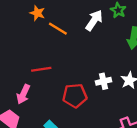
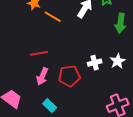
pink arrow: (23, 94) -> (42, 76), moved

